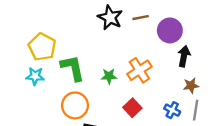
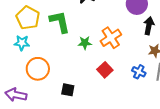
green L-shape: (73, 68) -> (60, 22), moved
orange circle: (75, 105) -> (38, 69), moved

